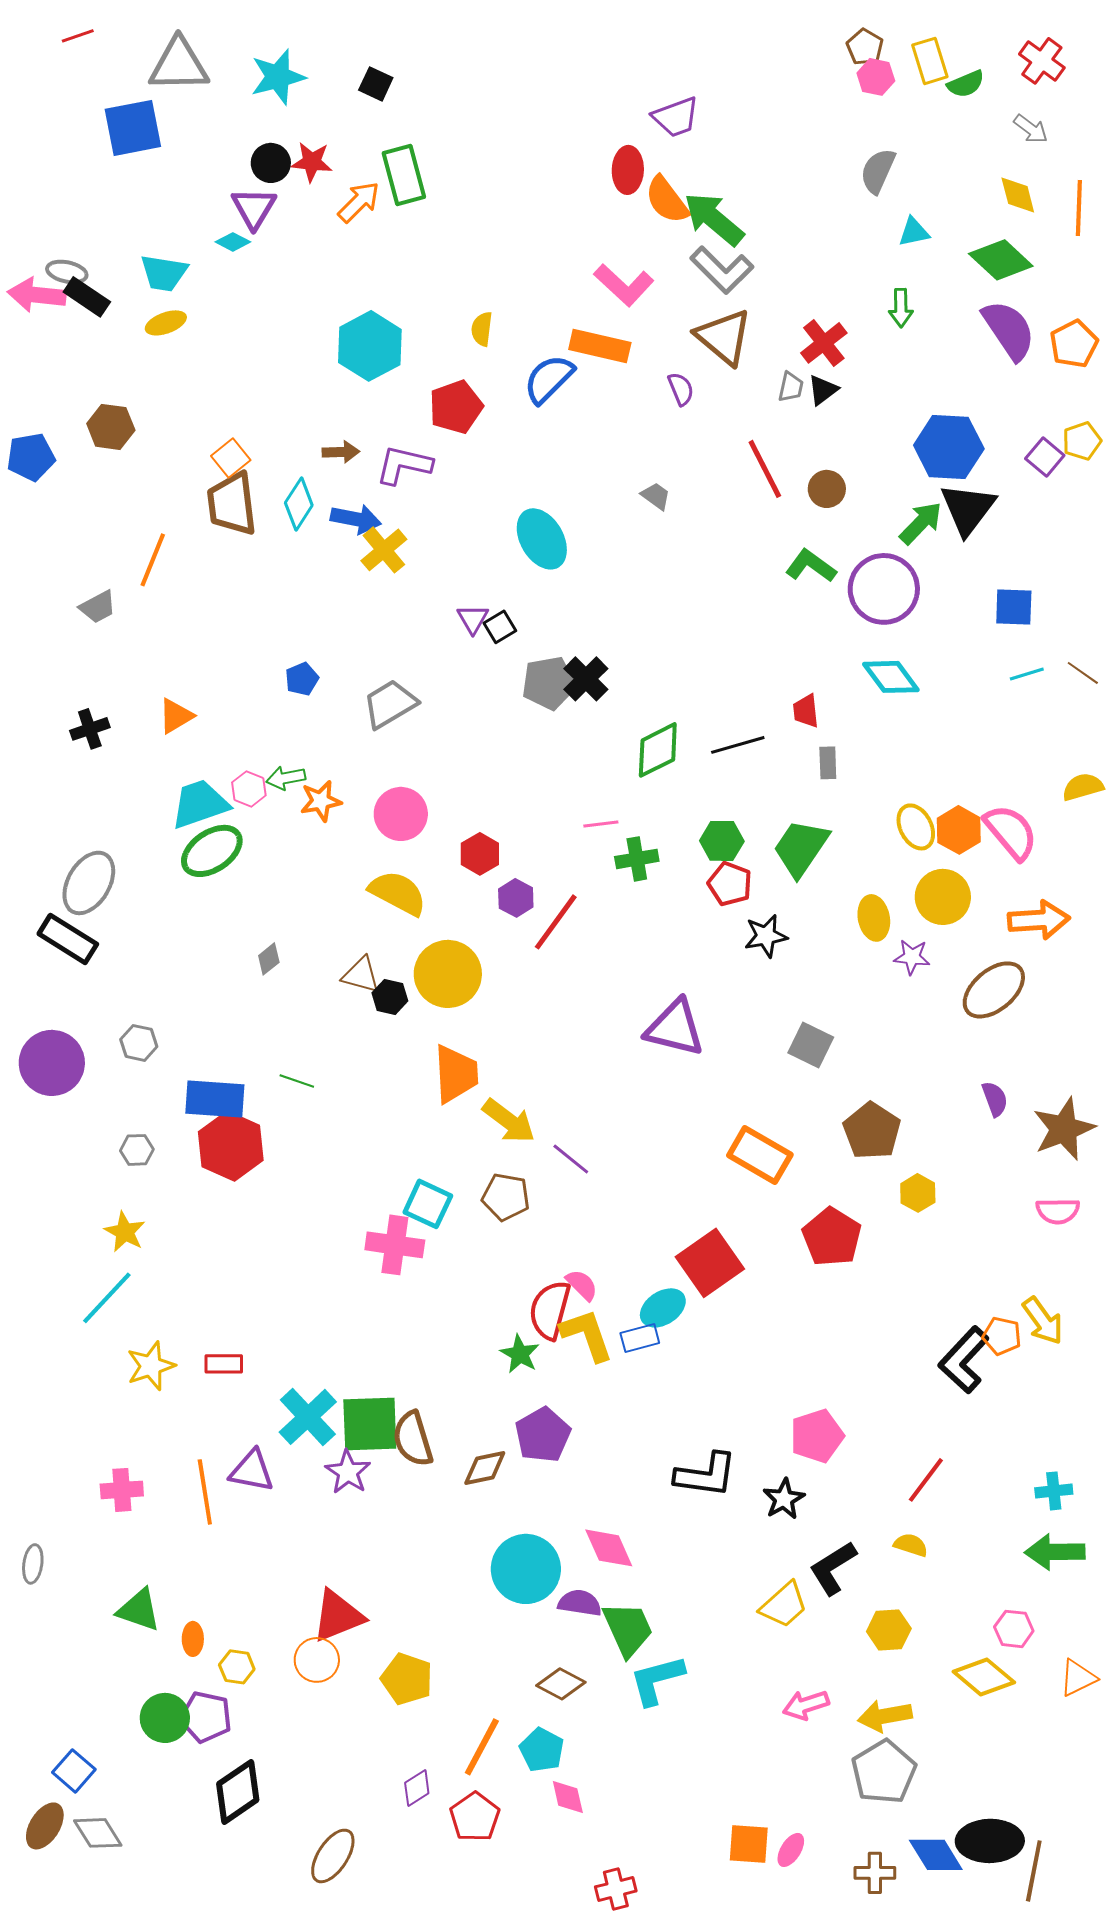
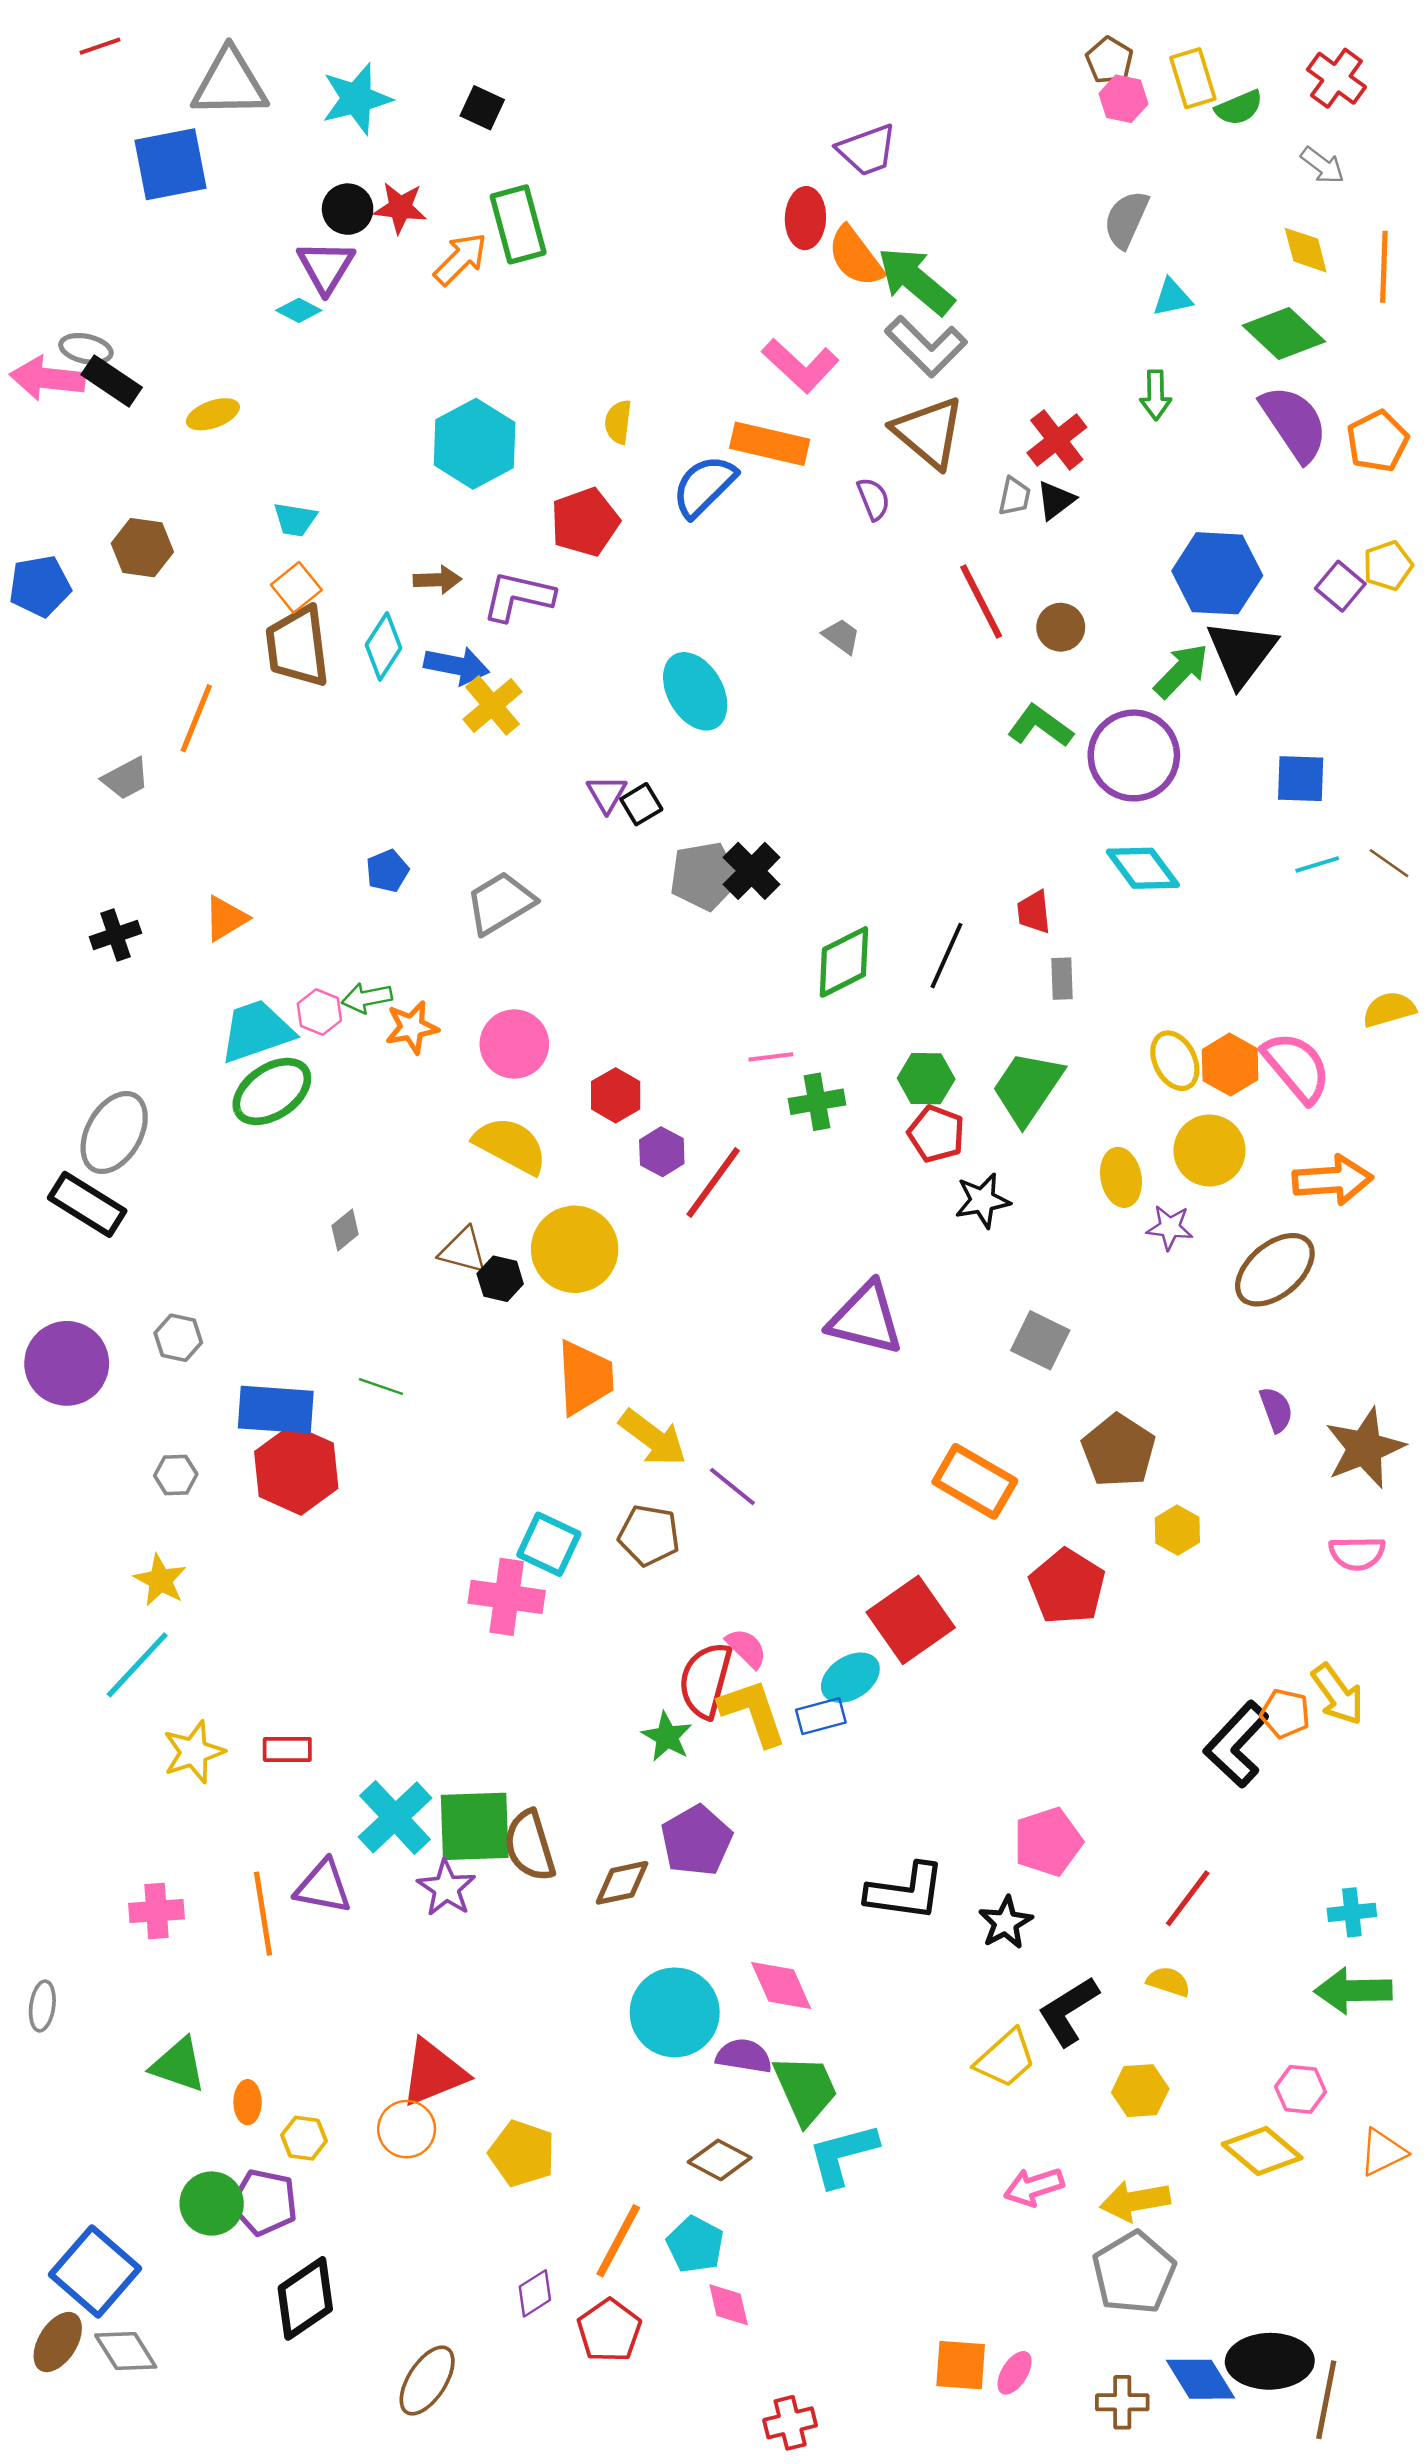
cyan trapezoid: (164, 273) -> (295, 519), moved, size x0.7
black line: (738, 745) -> (947, 956), turned -50
blue square: (74, 1771) -> (95, 2271), size x1.6

